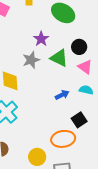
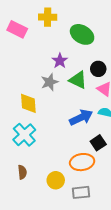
blue arrow: (62, 95) -> (81, 117), size x1.6

